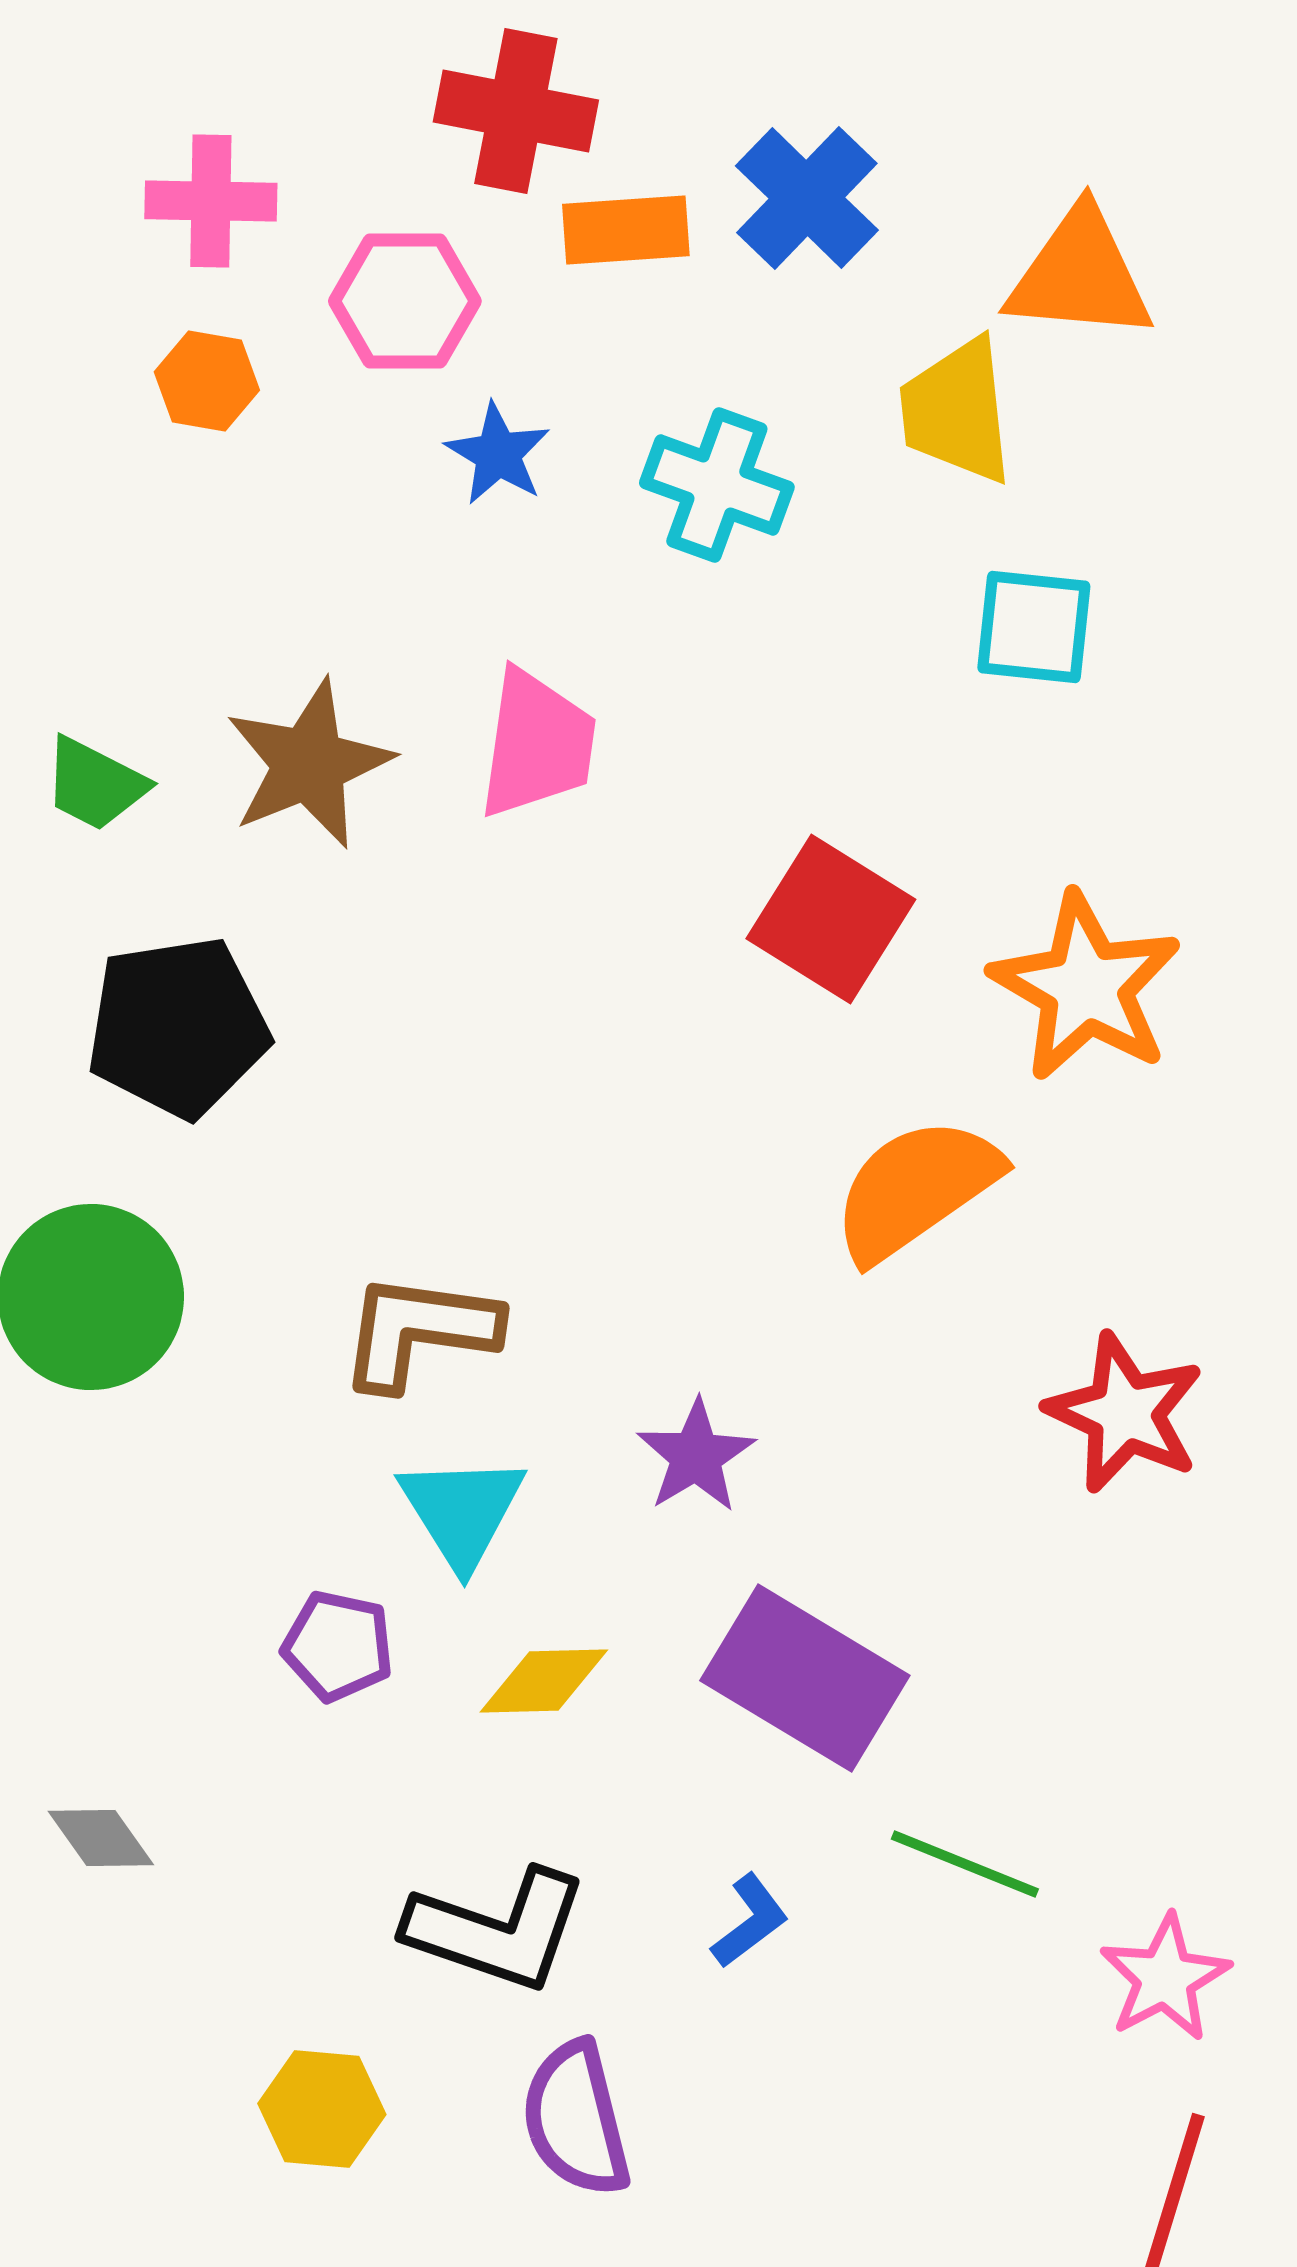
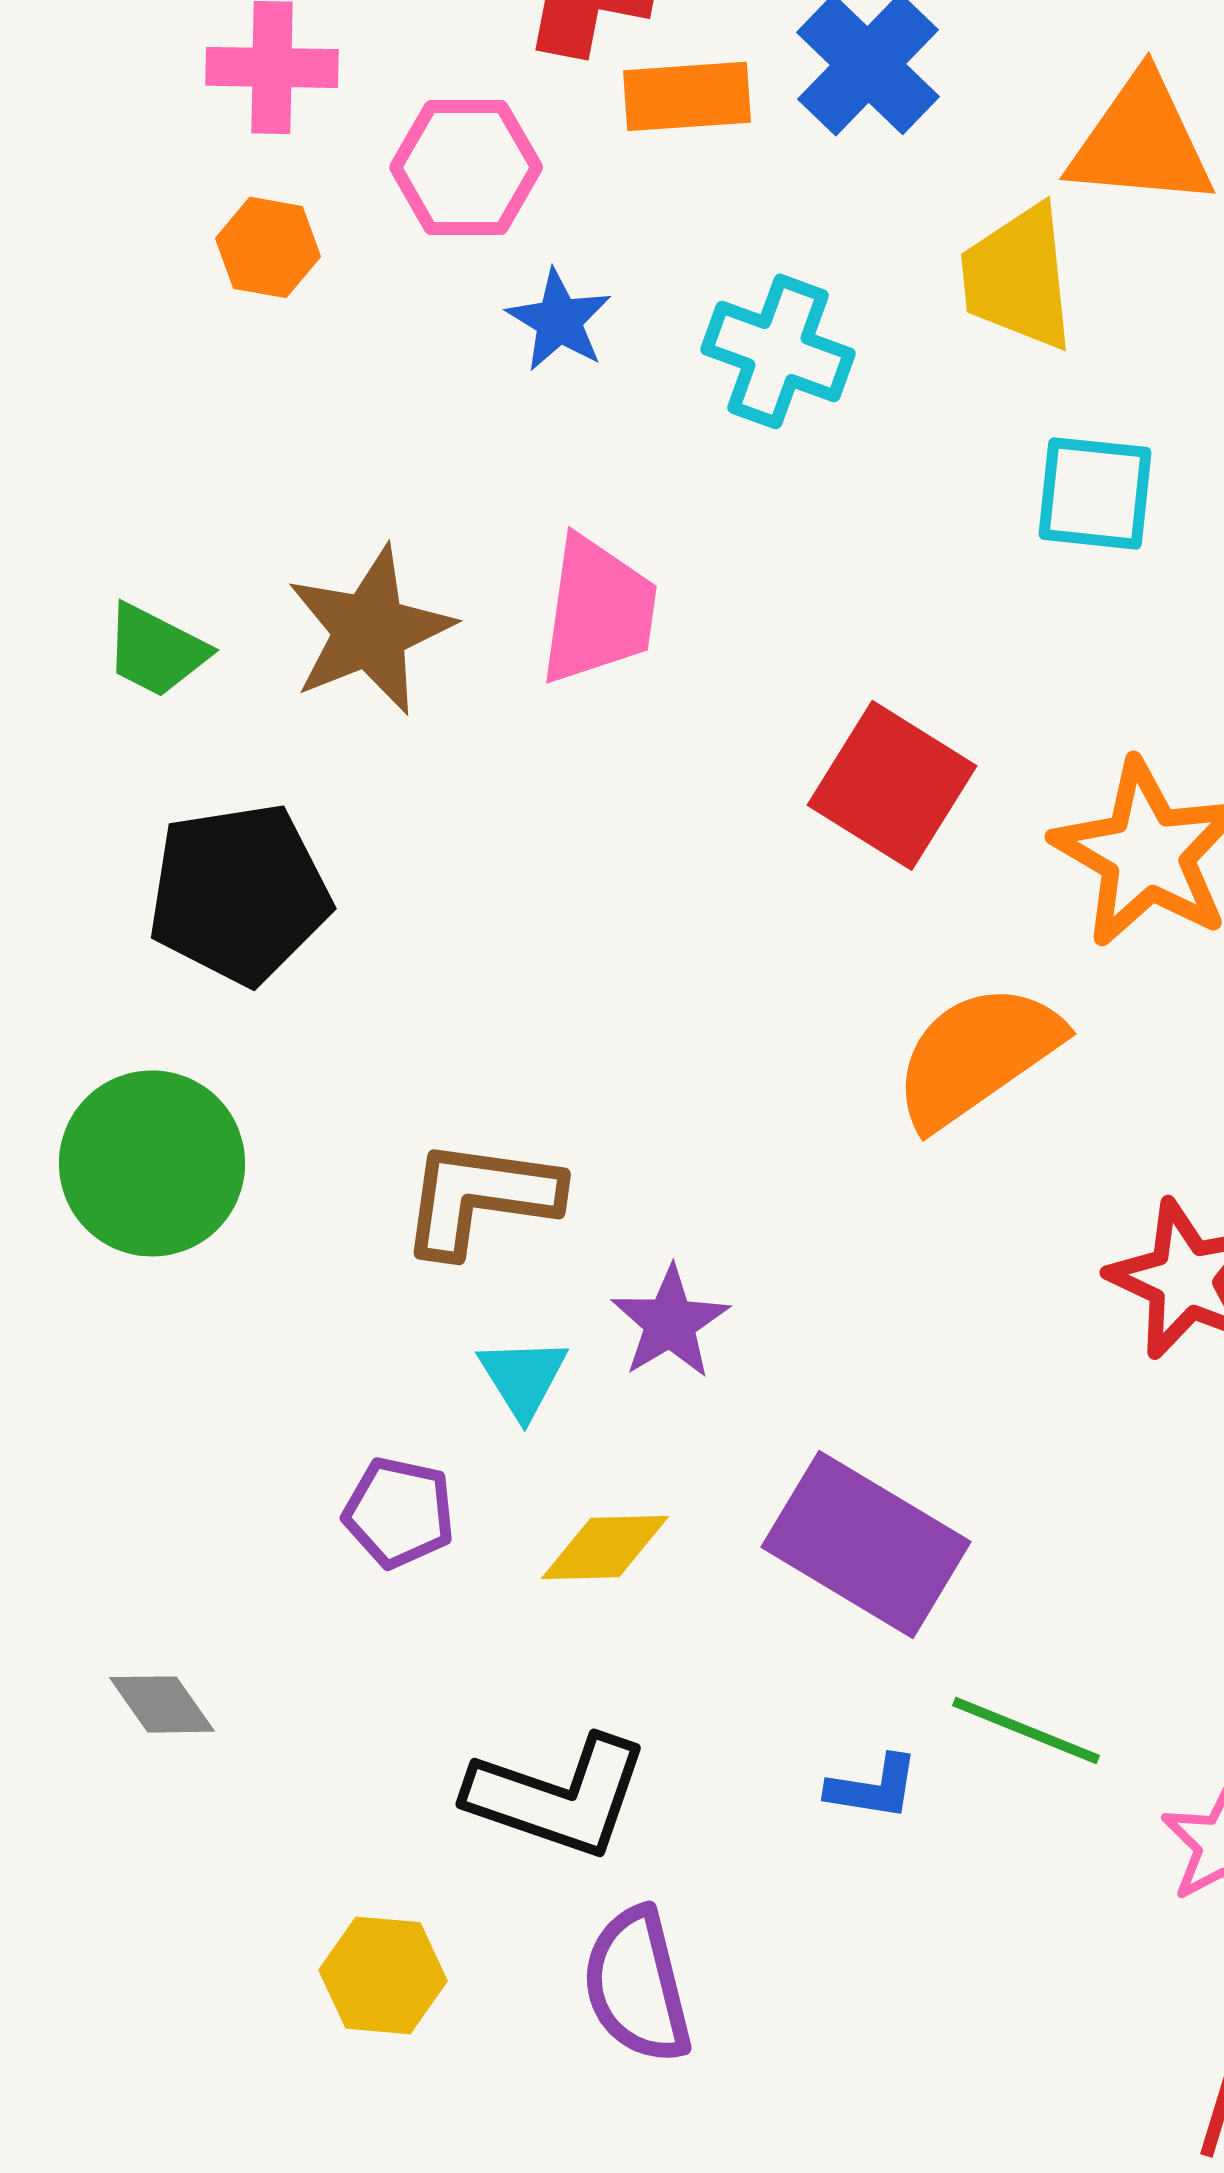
purple star: (696, 1456) -> (670, 1322), moved
cyan triangle: (462, 1511) -> (523, 1377), size x0.7
blue L-shape: (750, 1921) -> (873, 1787), moved, turned 46

